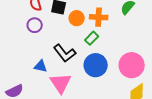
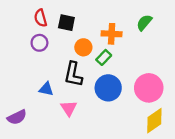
orange circle: (77, 18) -> (83, 47), moved
black L-shape: (65, 53) -> (73, 74), turned 50
pink triangle: (61, 83) -> (69, 108), size x0.7

